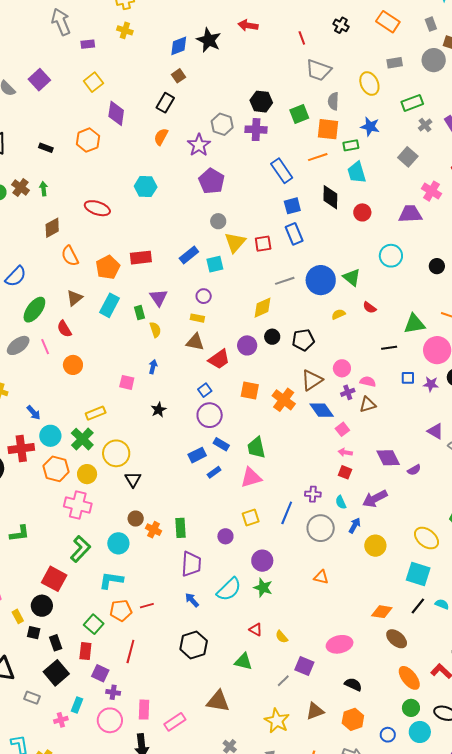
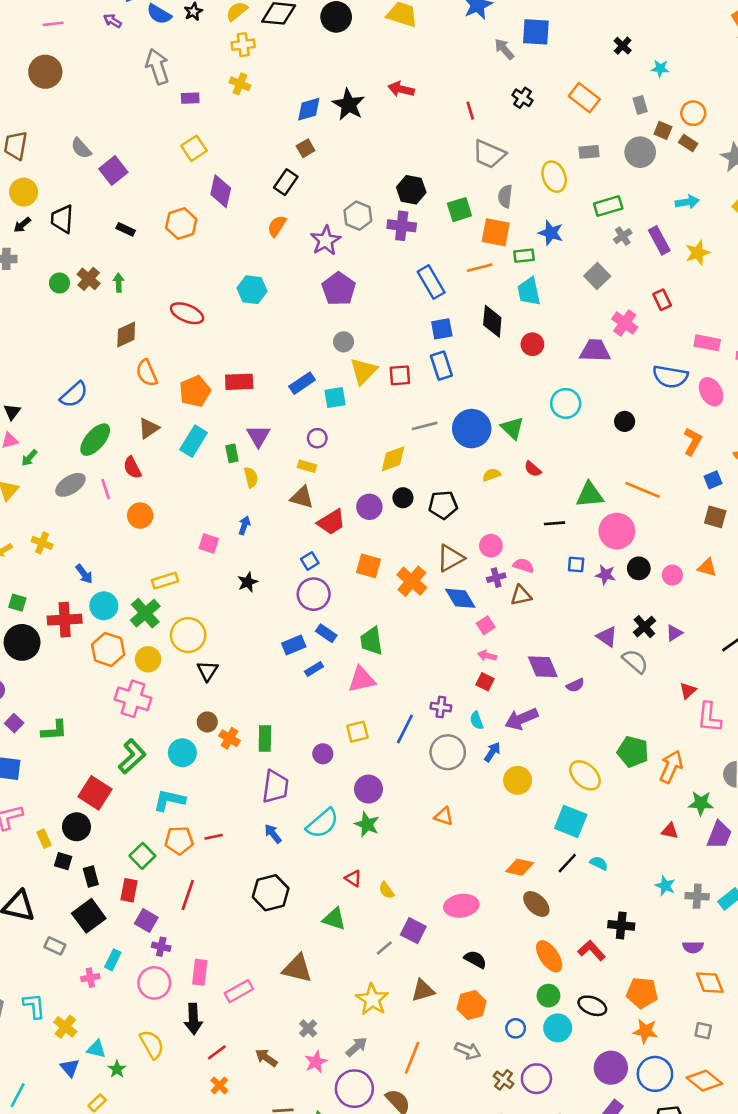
purple square: (39, 80) -> (113, 171), moved

